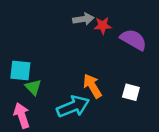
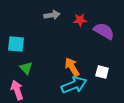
gray arrow: (83, 19) -> (52, 15), moved
cyan square: (20, 70) -> (16, 44), moved
cyan arrow: (73, 106) -> (74, 85), moved

